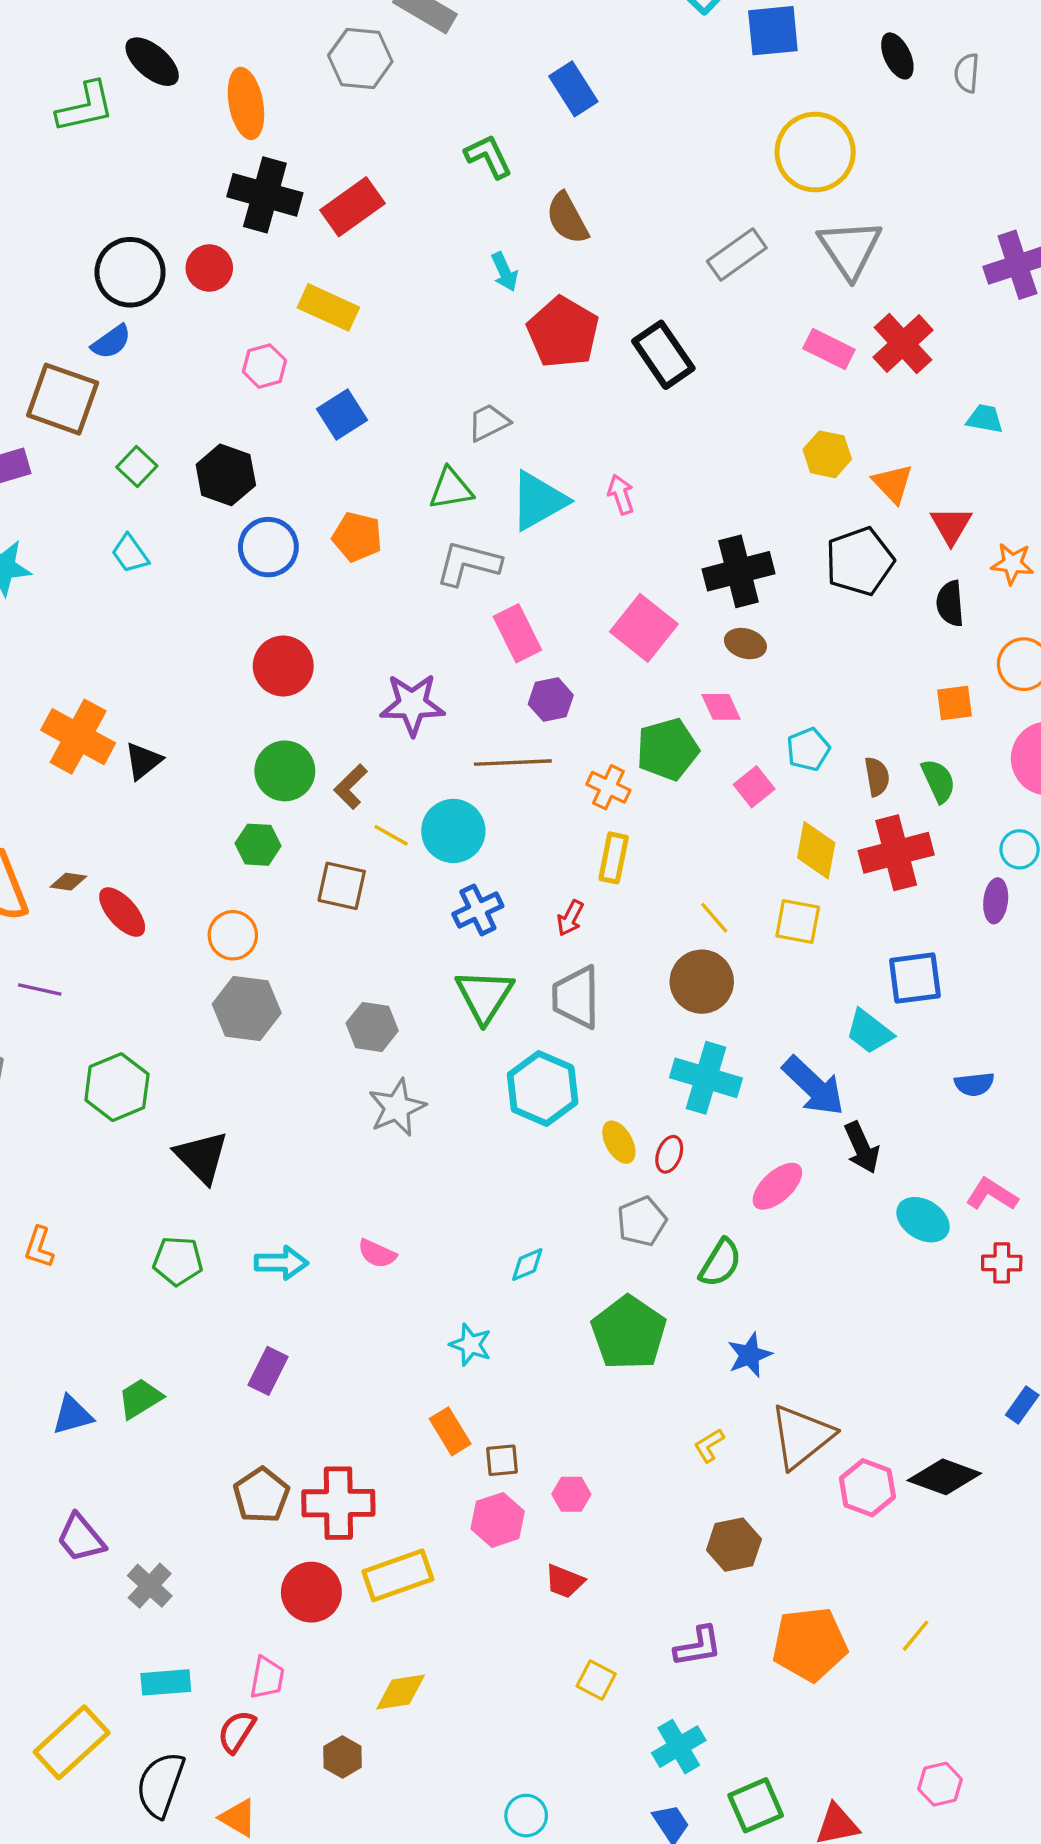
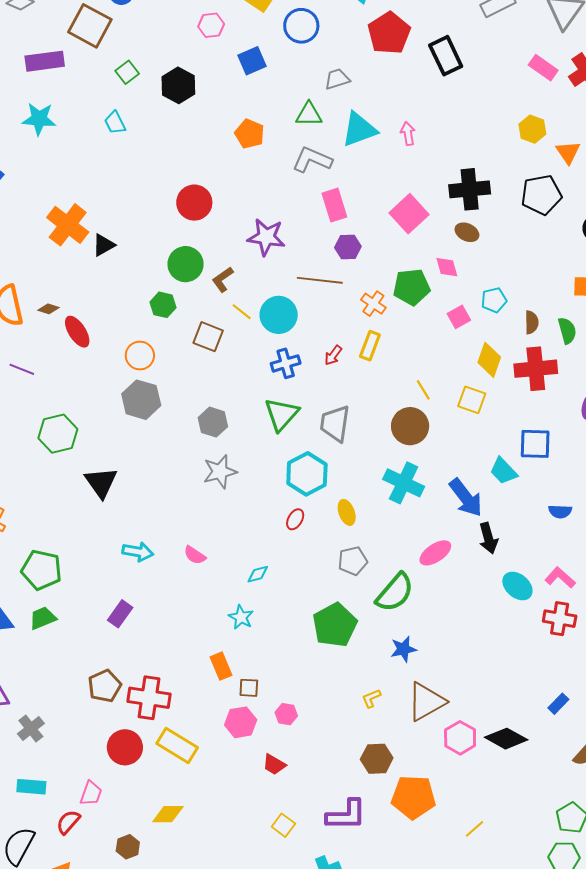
blue circle: (268, 547) -> (301, 26), moved
red arrow: (570, 918) -> (333, 355), moved
red ellipse: (669, 1154) -> (295, 519), moved
green pentagon: (178, 1261) -> (42, 570), moved, size x1.4
green semicircle: (720, 1263) -> (395, 593), size x1.4
red cross: (1002, 1263) -> (560, 619), size x1.4
cyan diamond: (527, 1265) -> (258, 574), moved
yellow rectangle: (398, 1575) -> (177, 746), turned 42
orange pentagon: (810, 1644) -> (413, 797), moved
purple L-shape: (698, 1646) -> (346, 815), size x1.4

